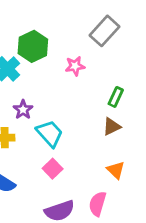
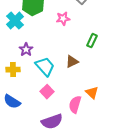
brown triangle: (112, 126) -> (72, 62), moved
pink semicircle: (97, 204) -> (75, 105), moved

